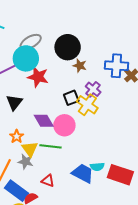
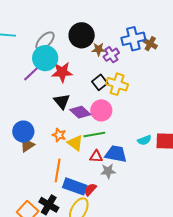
purple cross: (93, 89) -> (111, 55), moved, turned 35
black triangle: (14, 102) -> (62, 101), moved
gray star: (26, 162) -> (108, 171), moved
blue trapezoid: (83, 173) -> (116, 154), moved
red triangle: (48, 181) -> (96, 156), moved

